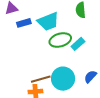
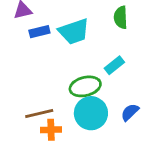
green ellipse: (60, 40) -> (85, 86), moved
brown line: (41, 79) -> (39, 114), moved

